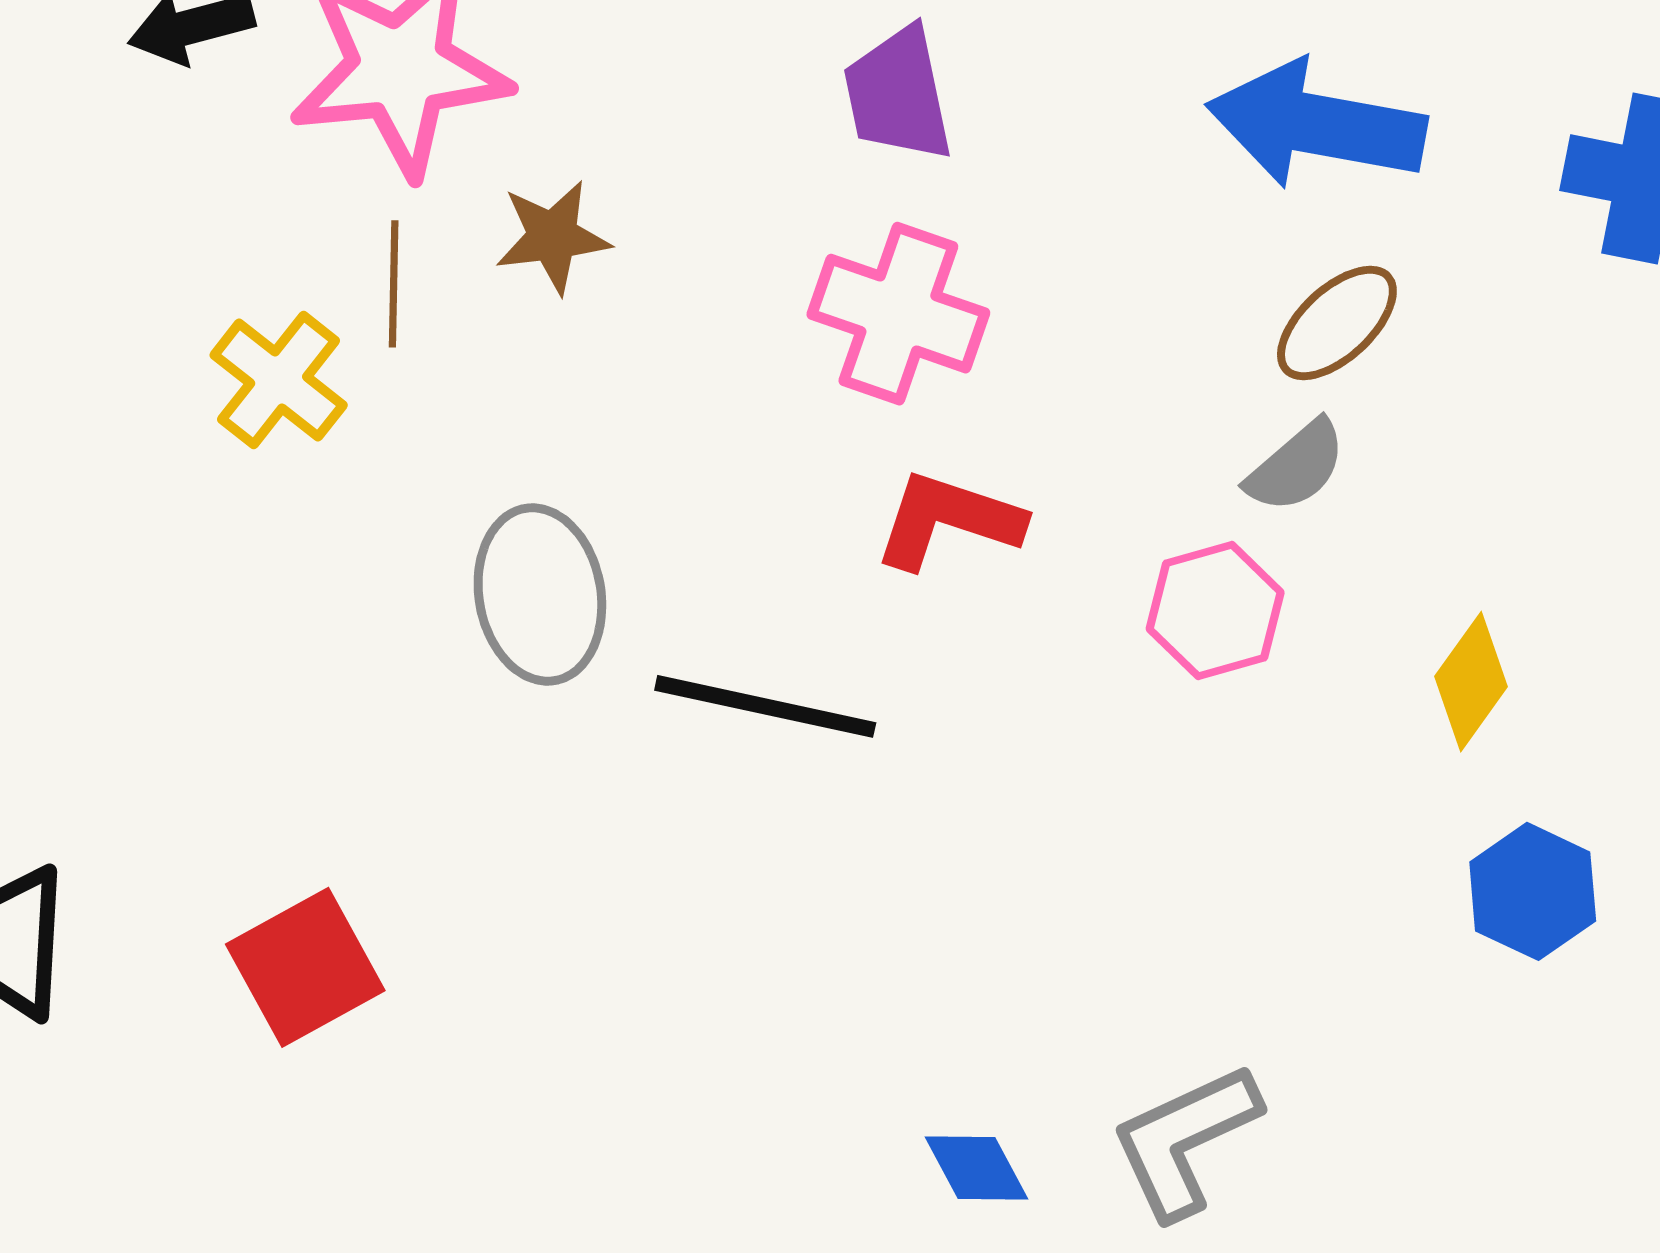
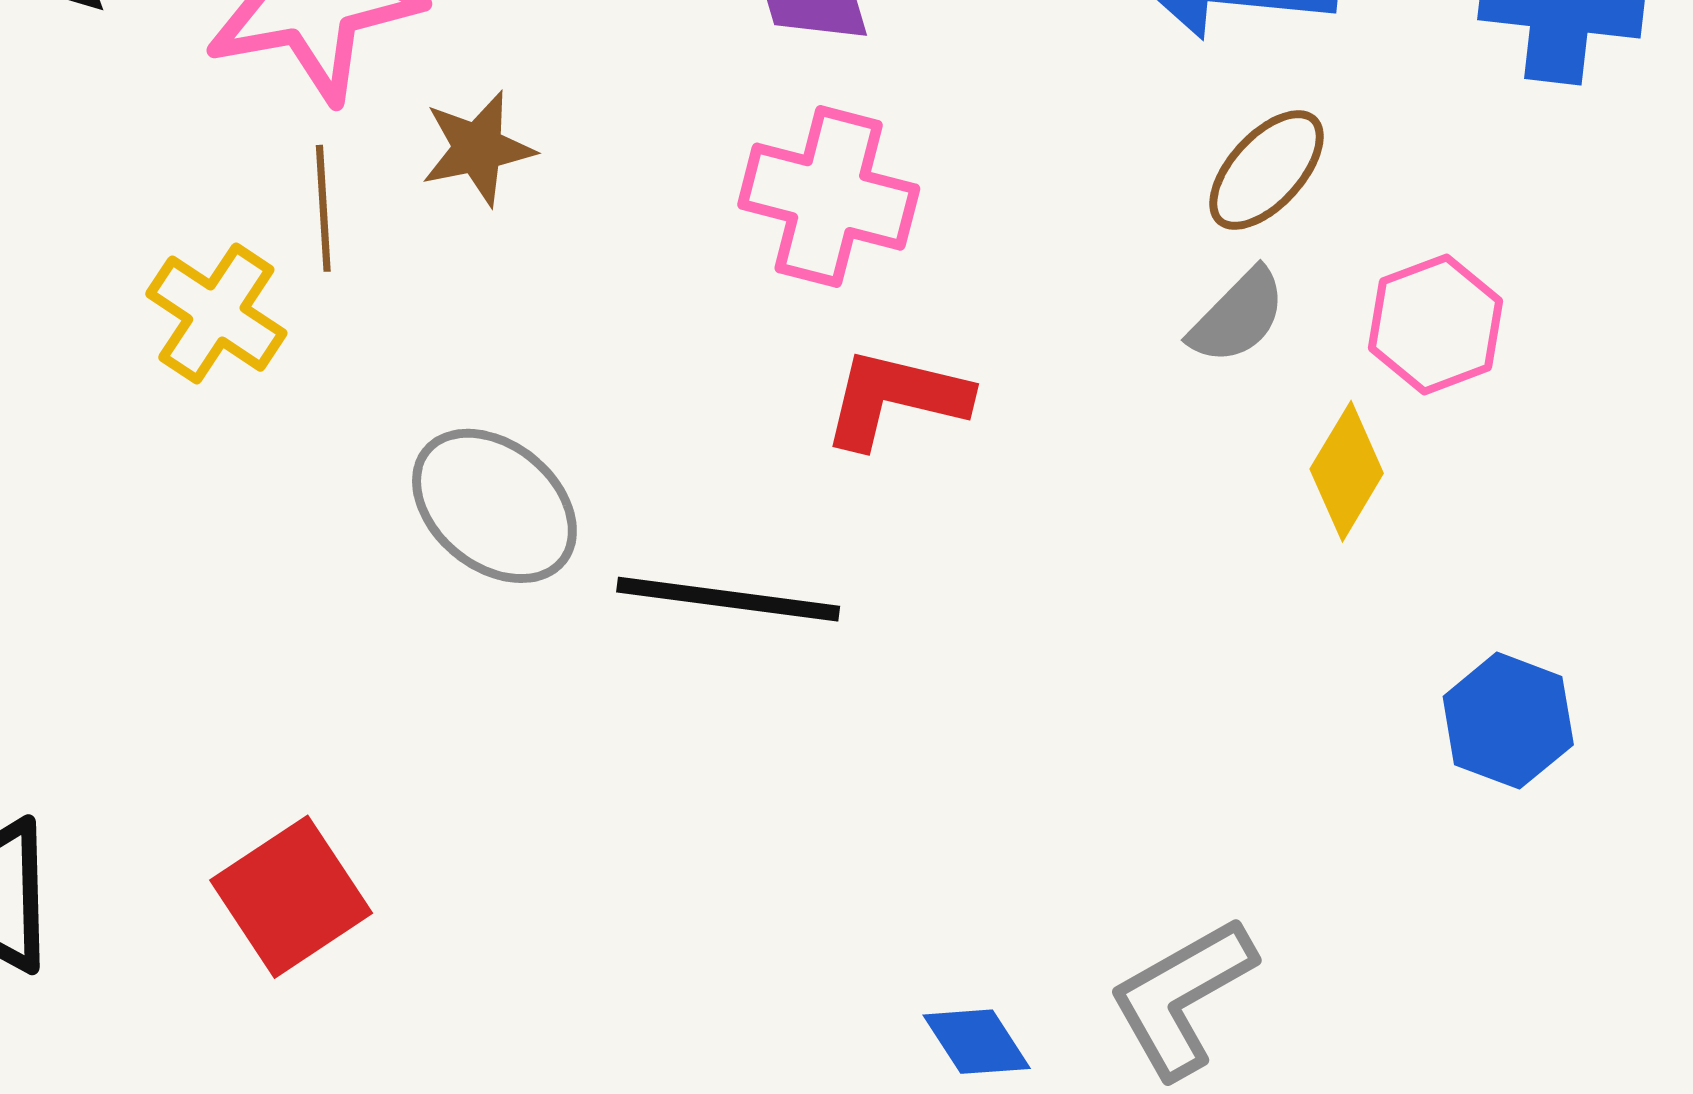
gray ellipse: (540, 595) -> (494, 506), turned -36
pink hexagon: (1215, 611) -> (1436, 324), moved
yellow diamond: (1471, 682) -> (1347, 471), moved

